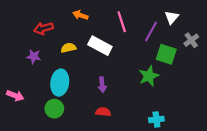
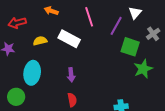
green star: (149, 76) -> (143, 69), moved
green circle: (54, 109) -> (16, 97), moved
red semicircle: (103, 112) -> (72, 100), turned 72

